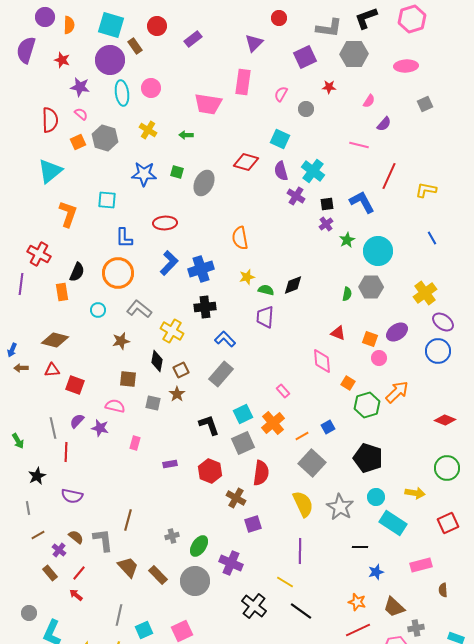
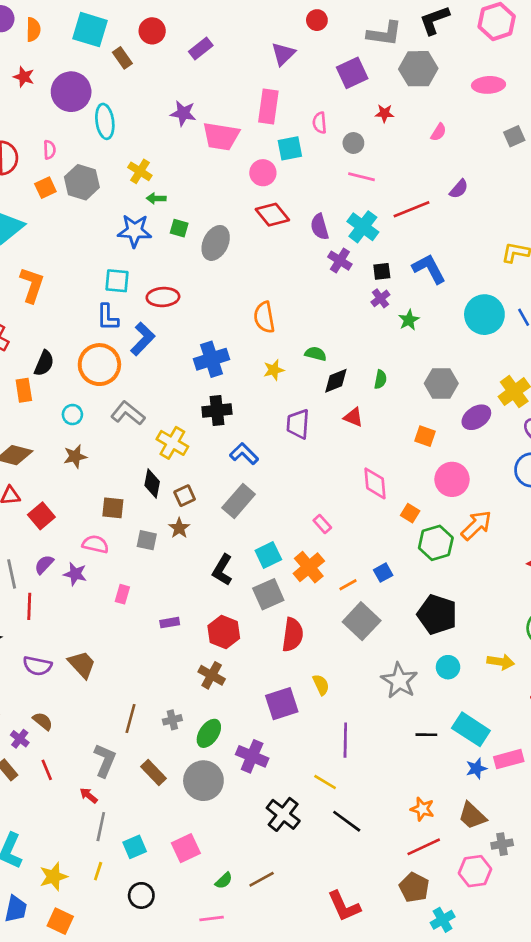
purple circle: (110, 60) -> (71, 92), moved
purple star: (80, 87) -> (183, 113), moved
pink circle: (151, 88) -> (263, 173), moved
pink semicircle: (281, 94) -> (320, 123), turned -35
pink semicircle: (81, 114) -> (49, 150), turned 48
purple semicircle: (384, 124) -> (459, 189), moved
green arrow: (186, 135) -> (156, 198), moved
cyan square: (280, 139) -> (290, 148), moved, turned -36
pink line: (359, 145) -> (362, 177), moved
red diamond: (246, 162) -> (272, 215), turned 35
red line: (389, 176) -> (412, 209), moved, turned 44
cyan square: (107, 200) -> (117, 281), moved
cyan circle: (378, 251) -> (484, 315), moved
blue L-shape: (169, 263) -> (143, 339), moved
green semicircle: (266, 290) -> (316, 354), moved
green semicircle: (347, 294) -> (380, 379), moved
purple ellipse: (397, 332) -> (476, 417), moved
red triangle: (338, 333) -> (353, 417), moved
orange square: (370, 339) -> (425, 436), moved
brown star: (121, 341) -> (75, 456), moved
pink circle: (379, 358) -> (452, 479), size x1.6
red square: (75, 385) -> (41, 516), turned 30
black L-shape: (209, 425) -> (222, 570), turned -130
brown cross: (236, 498) -> (212, 675), moved
yellow semicircle: (303, 504) -> (321, 685), moved, size x0.6
brown line: (128, 520) -> (131, 718), moved
cyan rectangle: (393, 523) -> (471, 729), moved
purple square: (253, 524) -> (282, 704), size x1.4
gray L-shape: (103, 540) -> (105, 760), moved, turned 30
brown trapezoid: (128, 567) -> (82, 664), moved
blue star: (376, 572) -> (476, 768), moved
red line: (79, 573) -> (47, 770), turned -63
red arrow: (76, 595) -> (89, 795), moved

